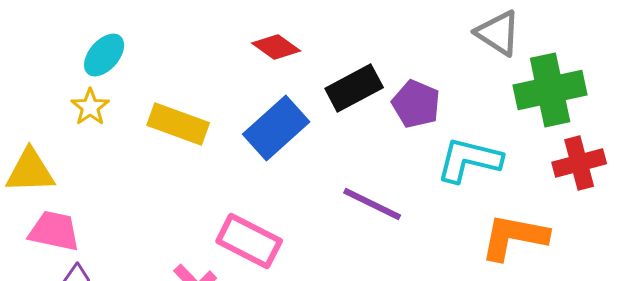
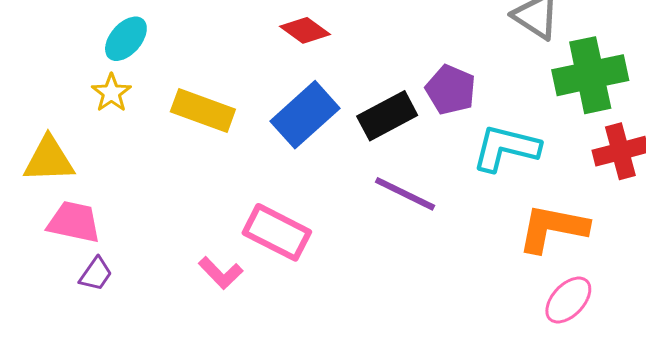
black rectangle: (354, 88) -> (387, 116), moved

